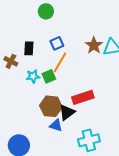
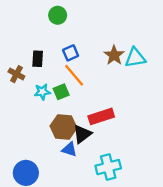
orange line: (60, 62) -> (74, 75), turned -70

